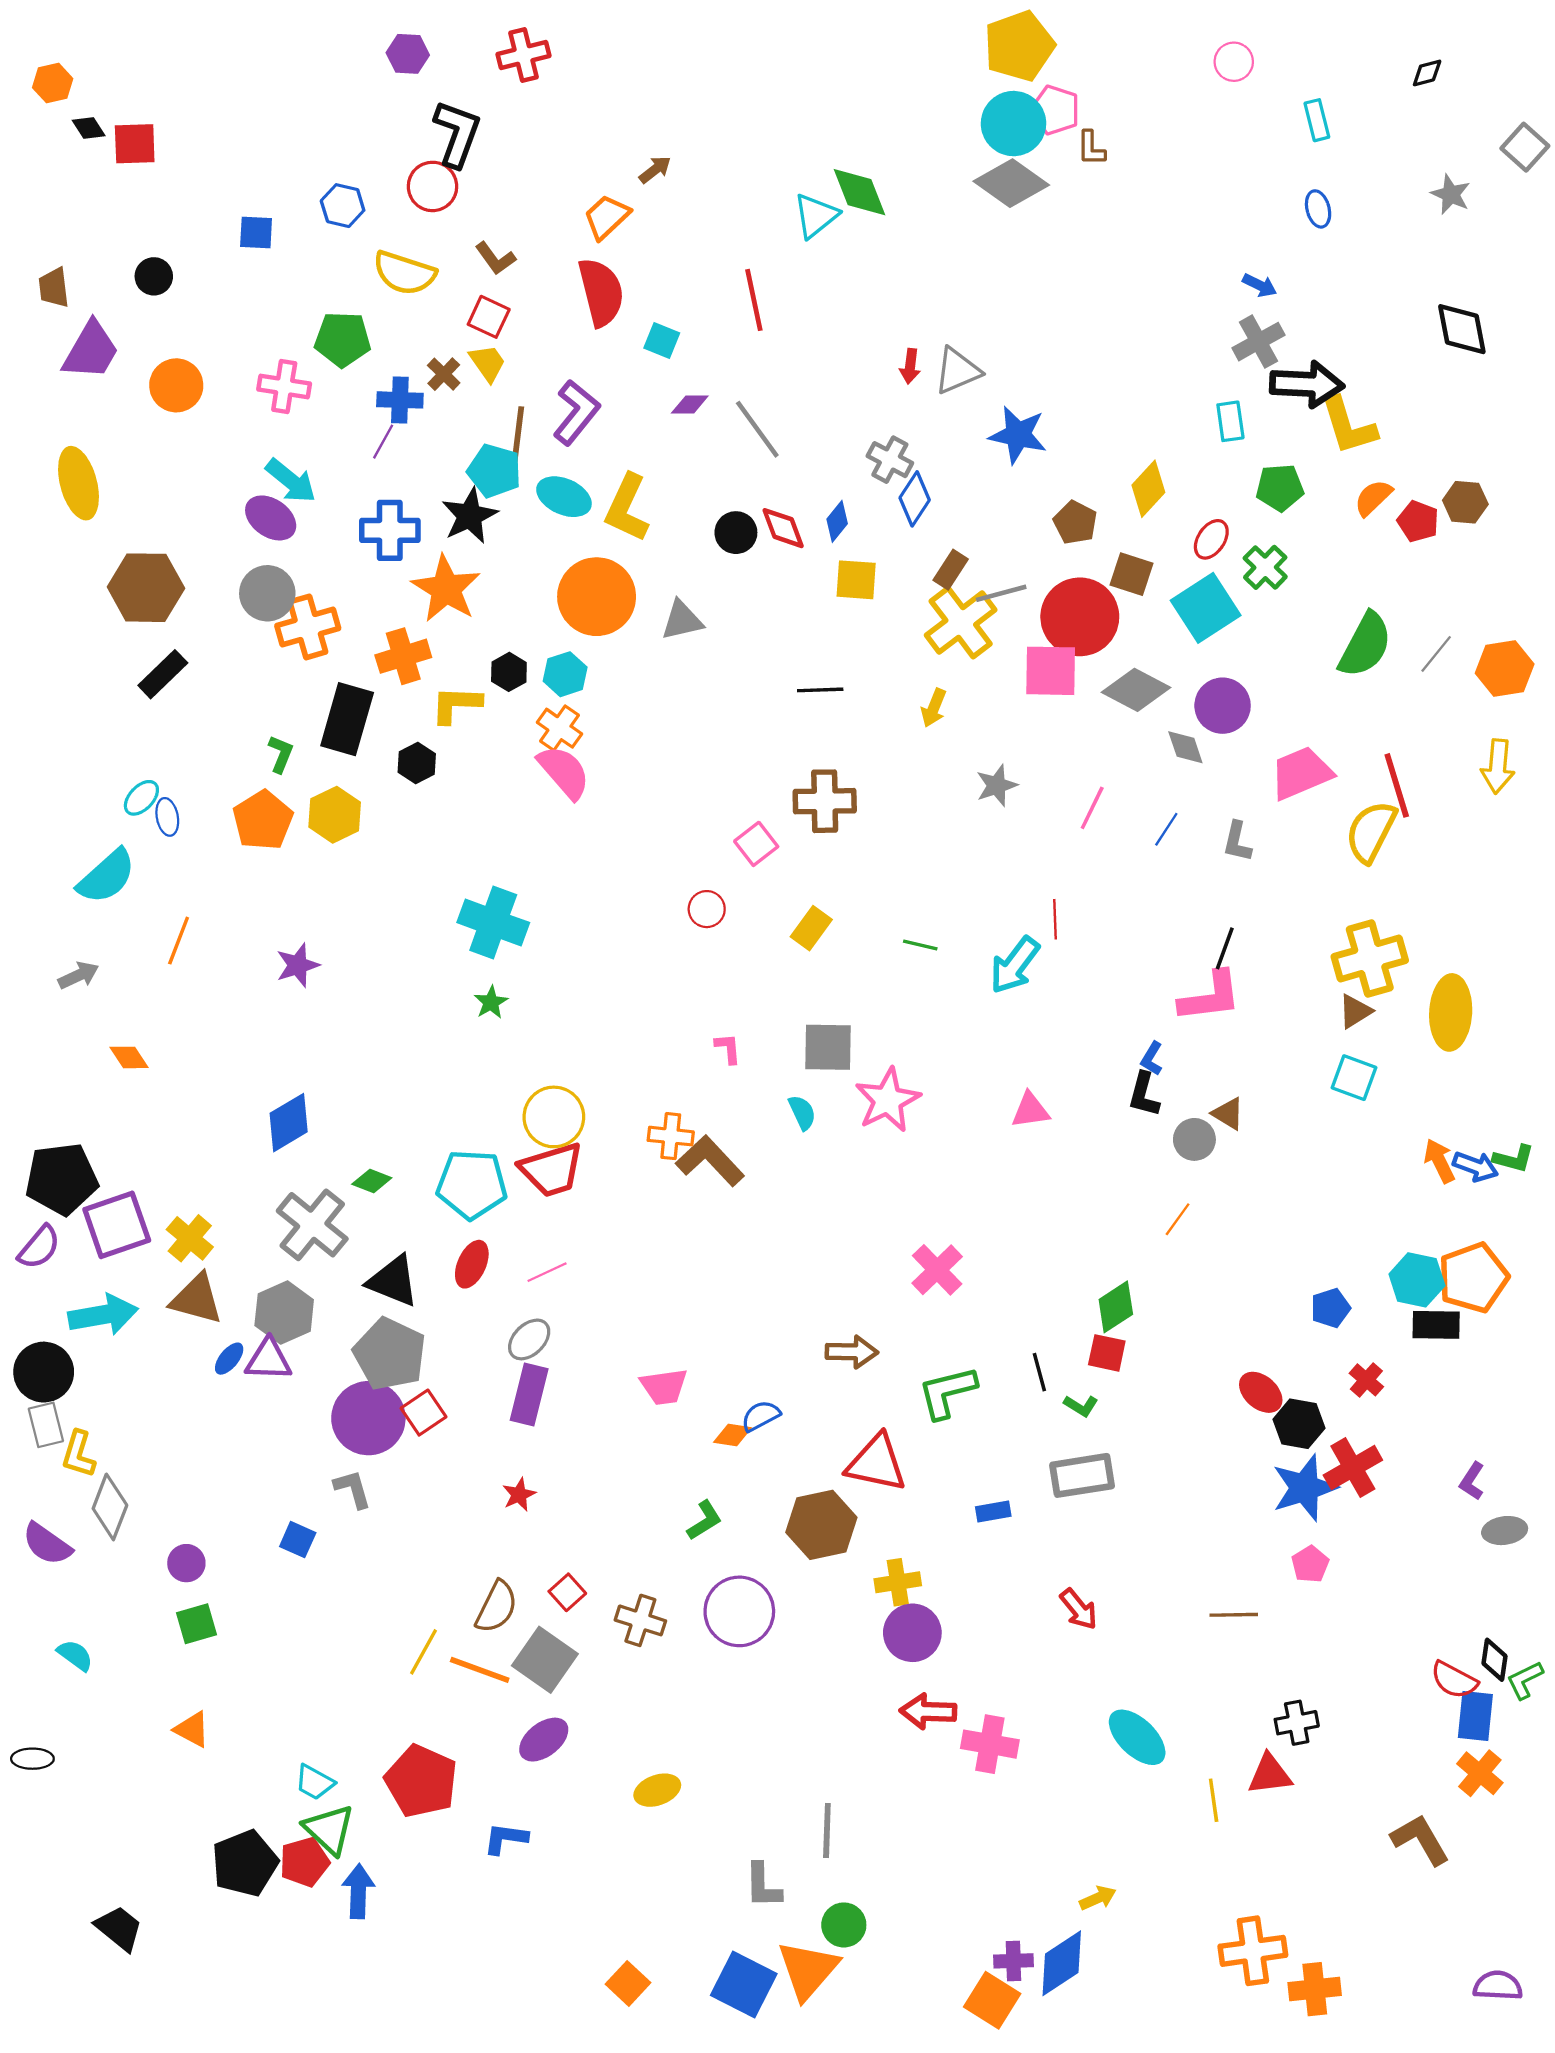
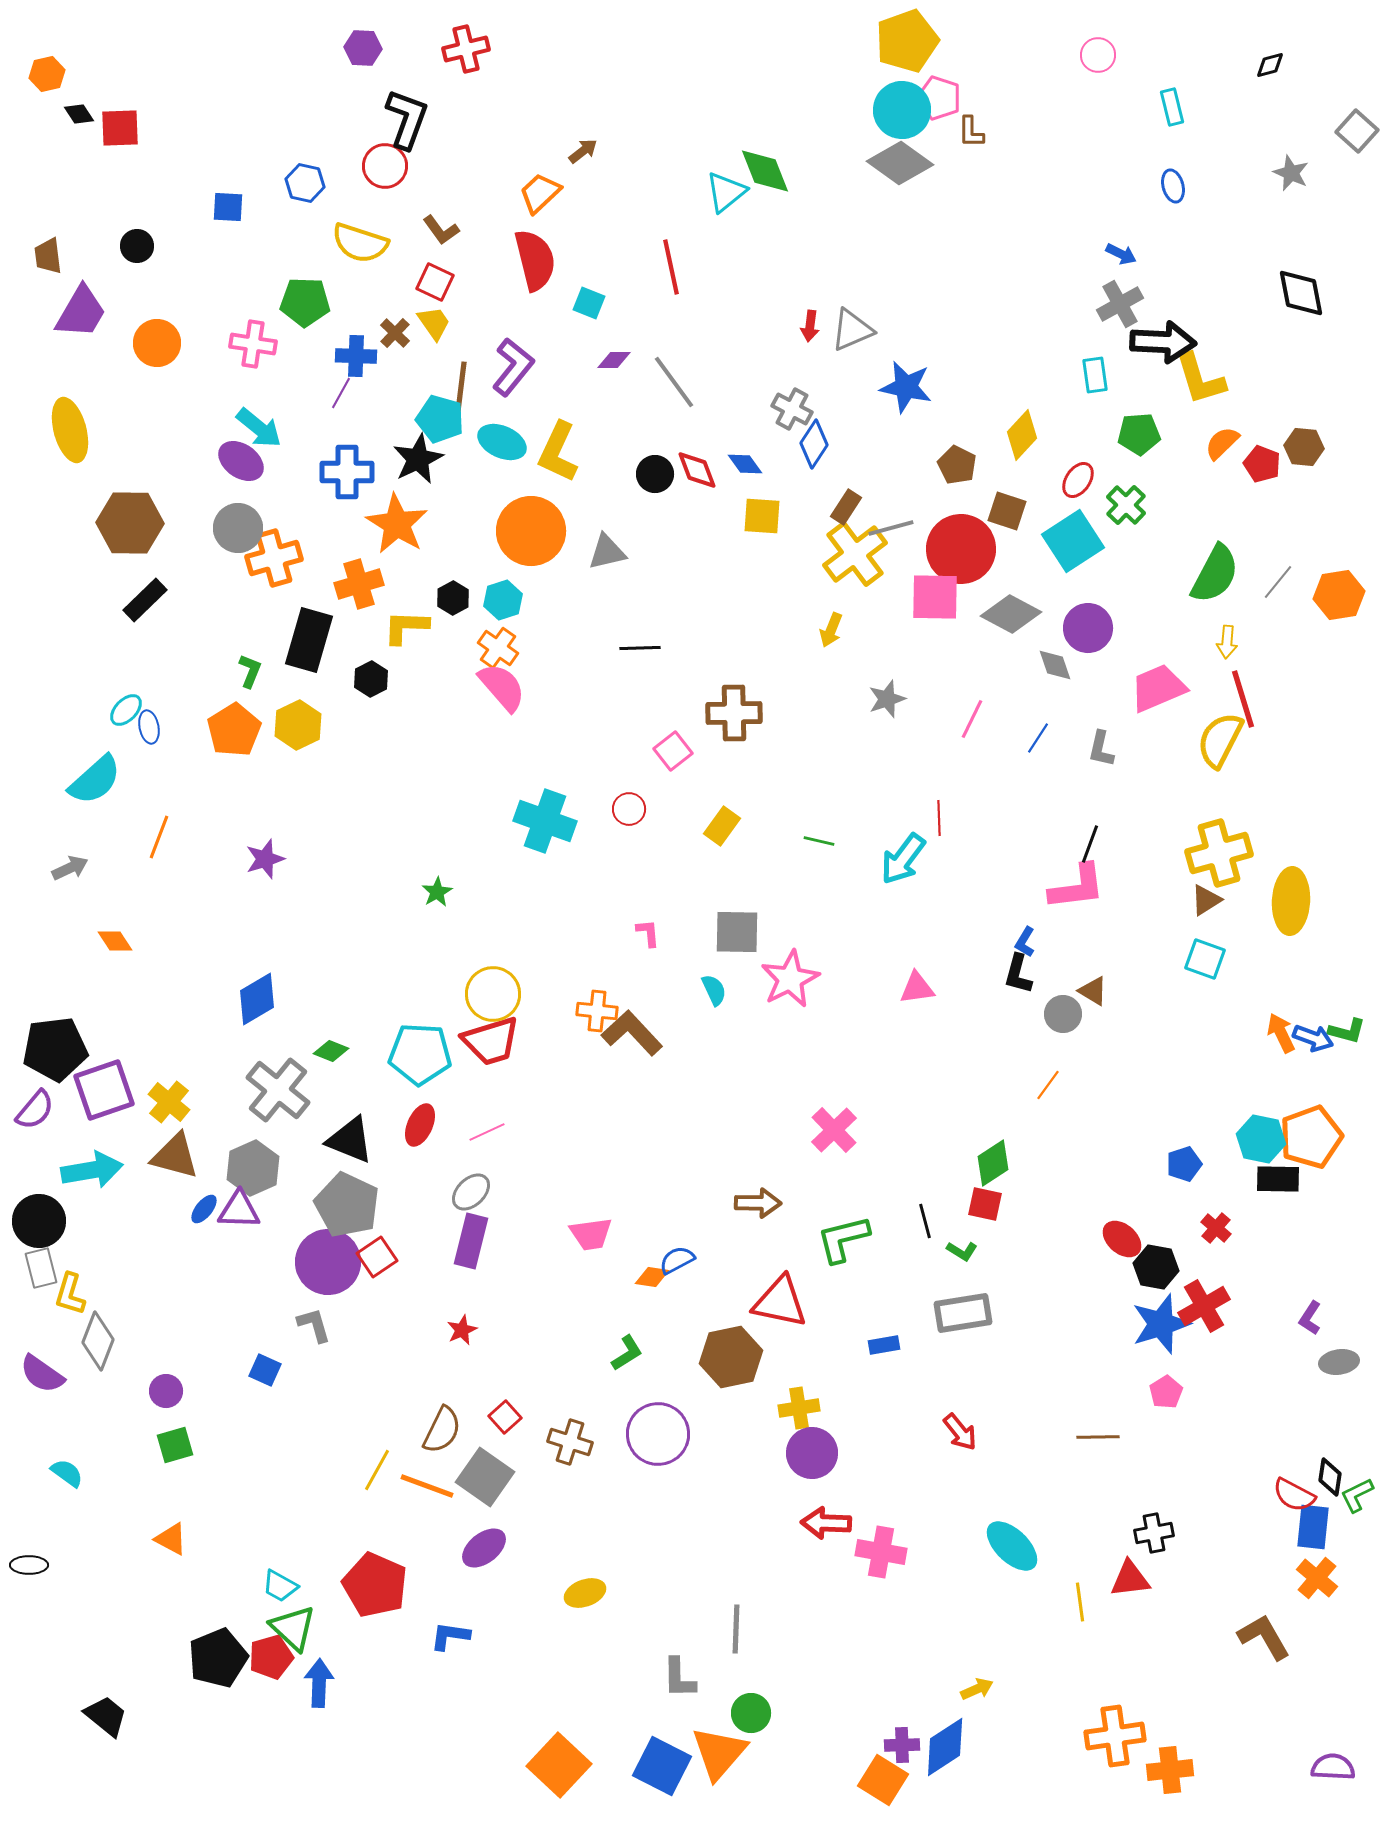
blue diamond: (837, 521) -> (745, 464), turned -75
black line: (820, 690) -> (640, 648), moved
yellow arrow: (1498, 766) -> (1227, 642), moved, size x0.7
cyan cross: (493, 923) -> (545, 821), moved
orange square: (628, 1983) -> (559, 1765), size x1.6

